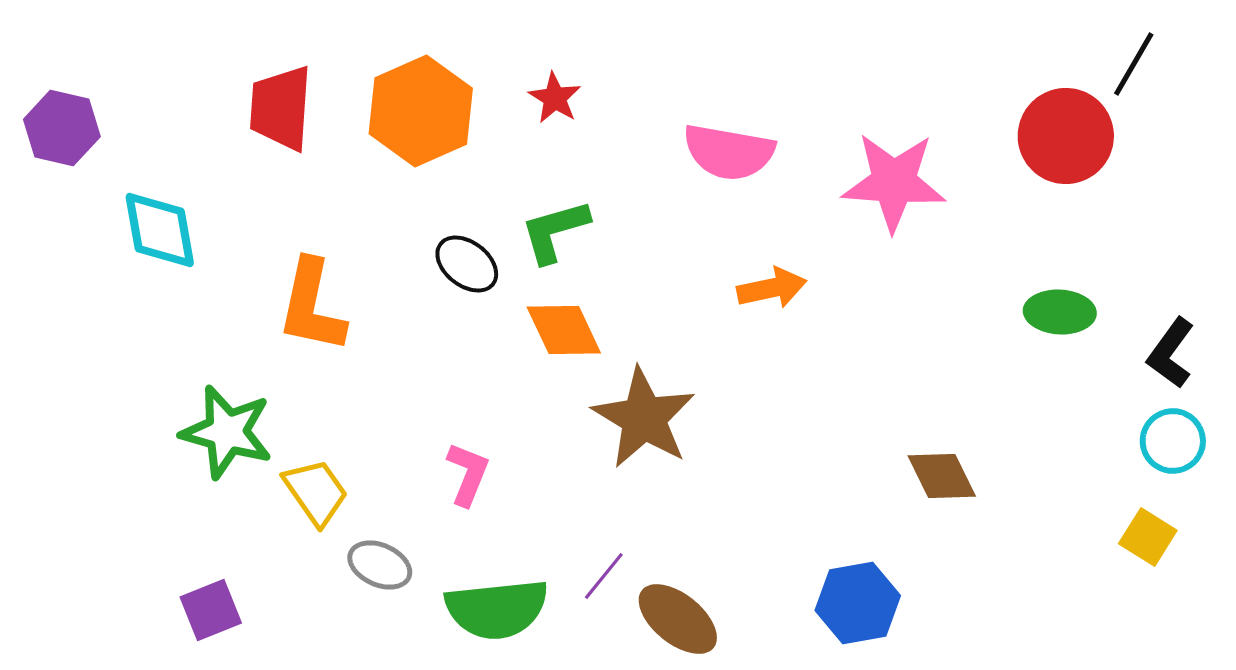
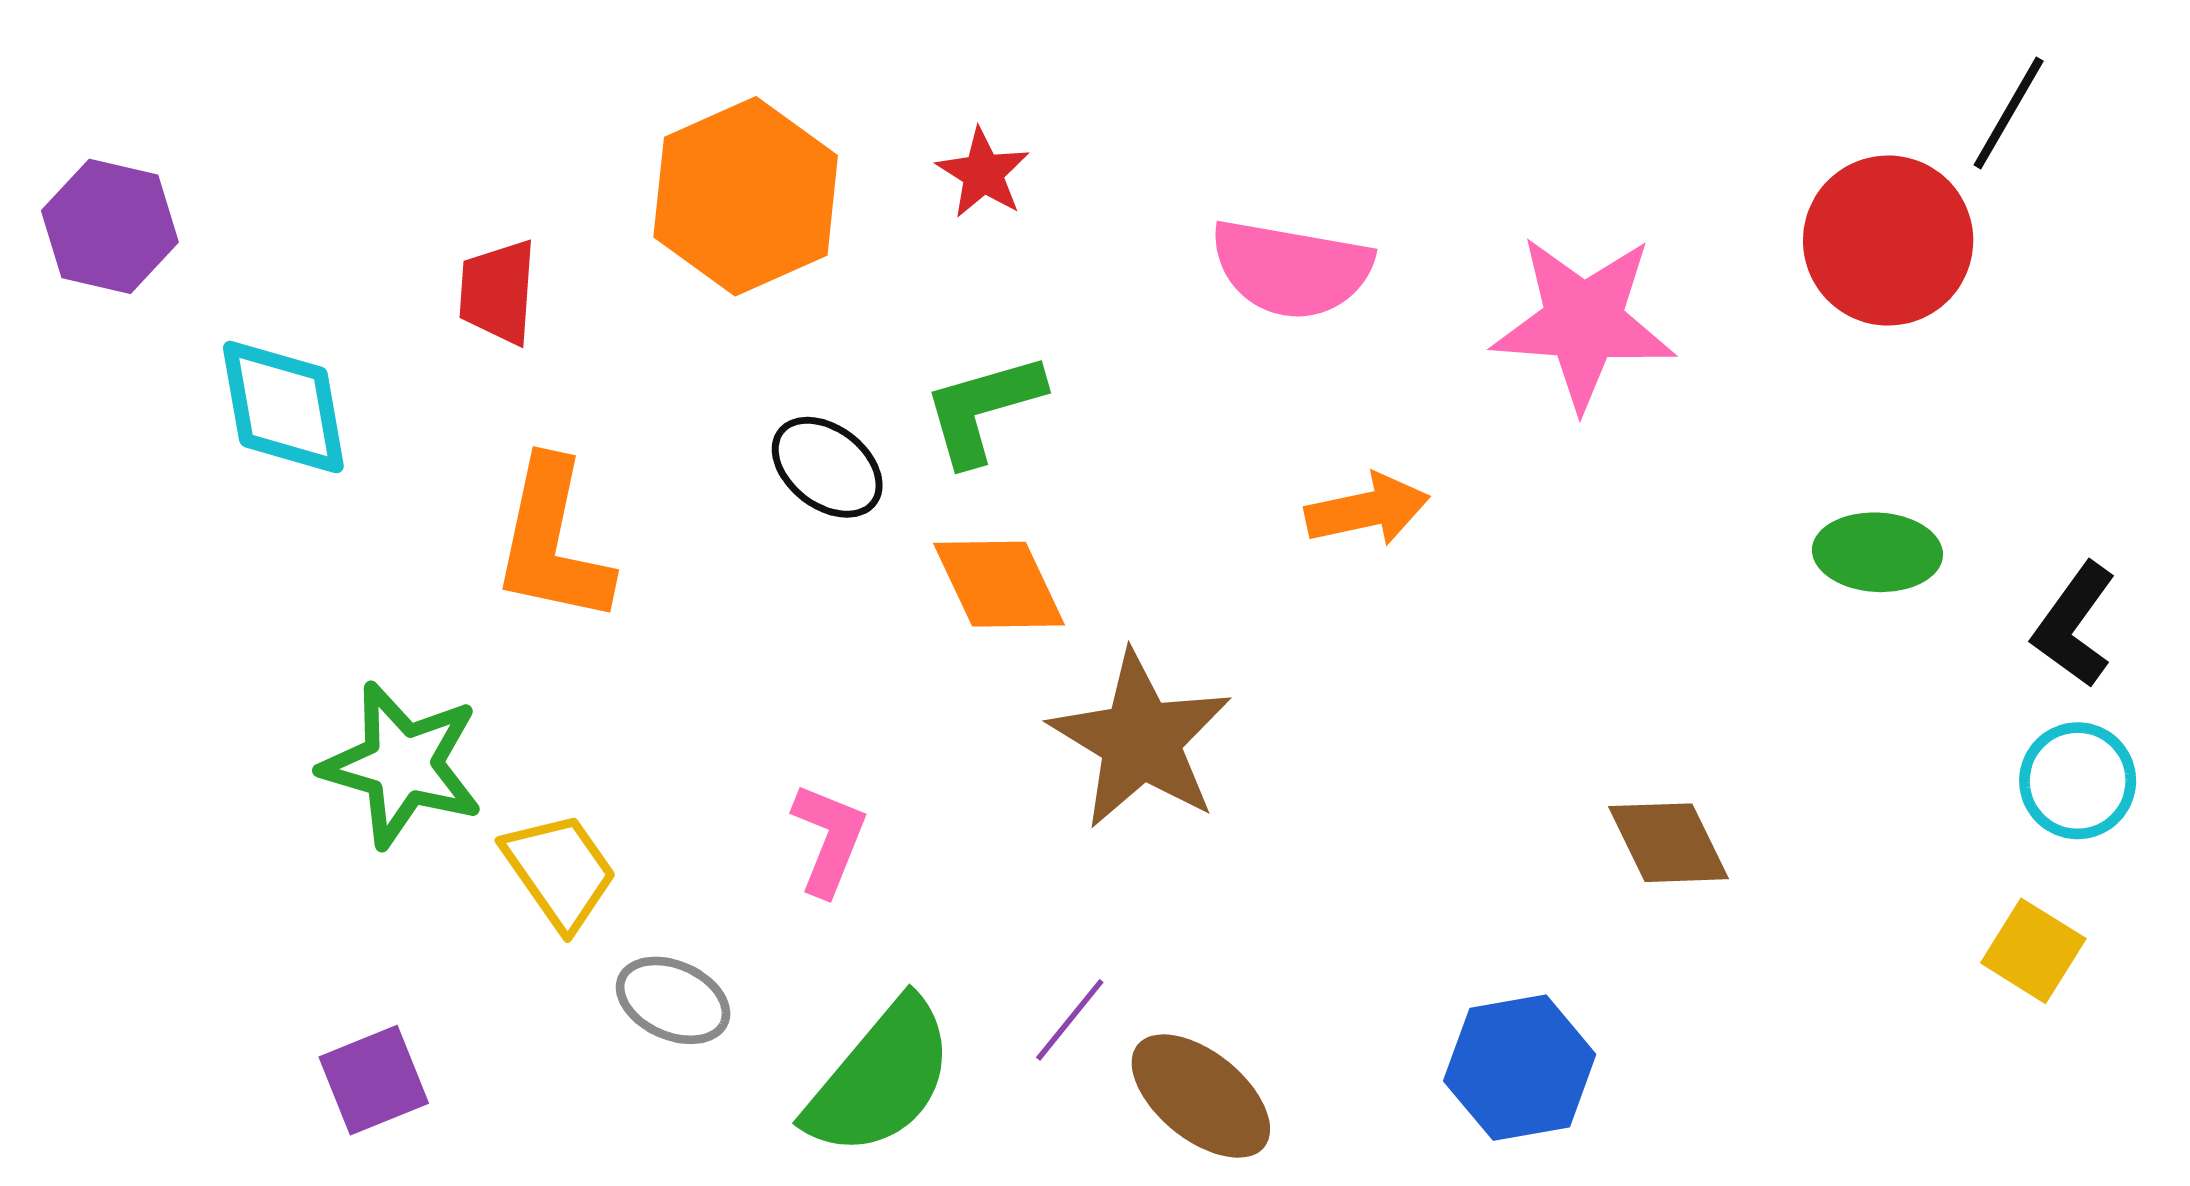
red trapezoid: (281, 108) -> (498, 292), moved, size x0.7
green semicircle: (497, 609) -> (880, 1078), turned -44

